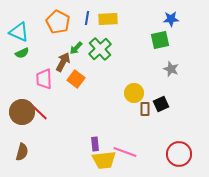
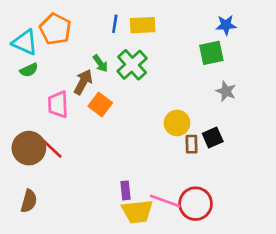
orange pentagon: (58, 22) -> (55, 29), moved
green arrow: (76, 48) -> (100, 63), turned -80
red circle: (179, 154) -> (196, 204), moved

